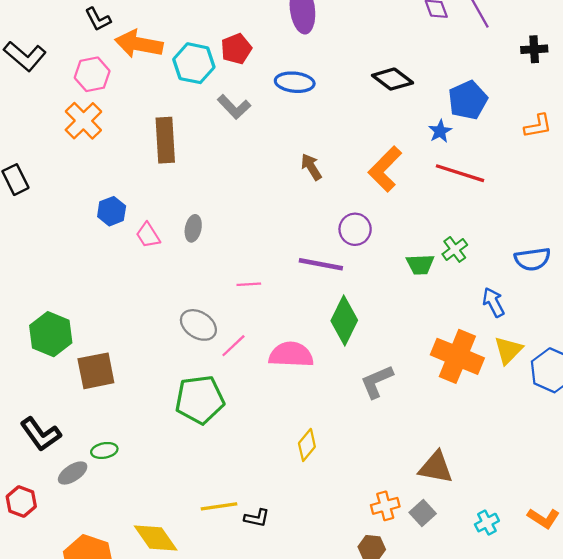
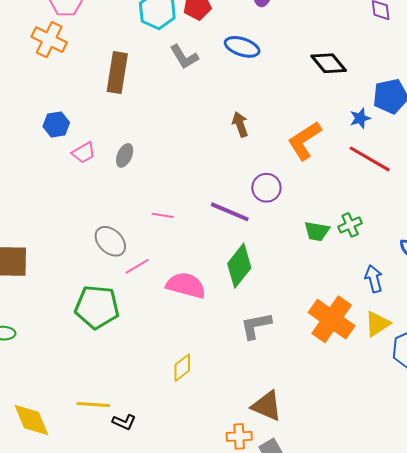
orange cross: (83, 121) -> (49, 40), turned -32
pink trapezoid: (148, 235) -> (84, 153), turned -100
brown triangle: (436, 467) -> (267, 406), moved

